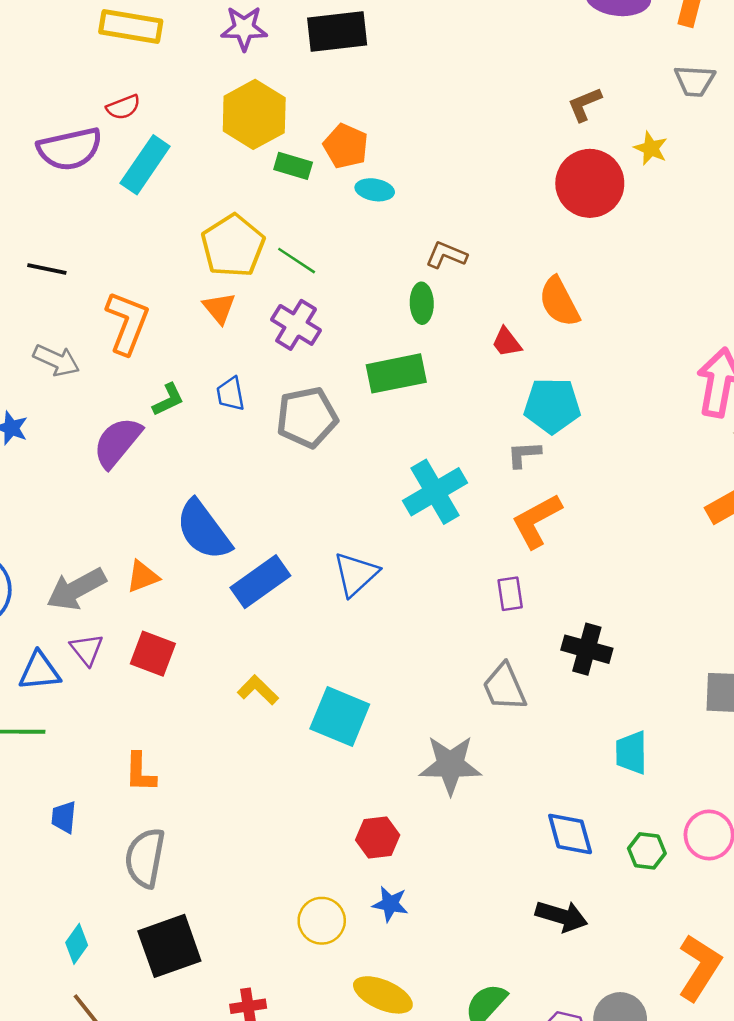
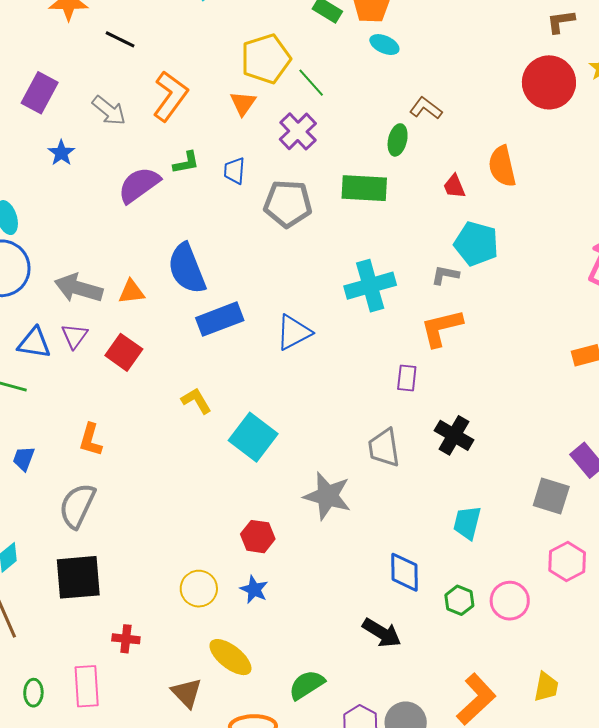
gray arrow: (76, 589) -> (79, 288), turned 30

